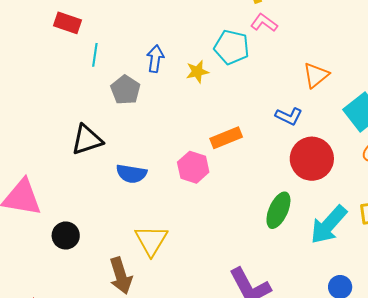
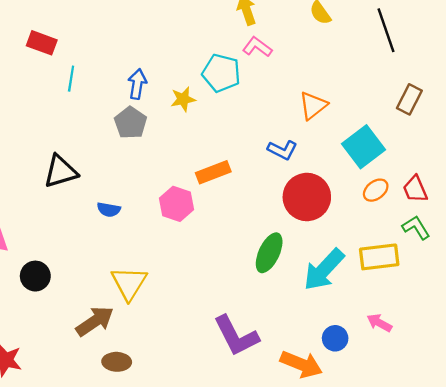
gray pentagon: (125, 90) -> (131, 123), moved
blue semicircle: (131, 174) -> (109, 210), size x0.7
brown arrow: (121, 276) -> (95, 321), turned -108

